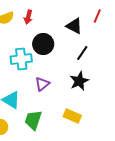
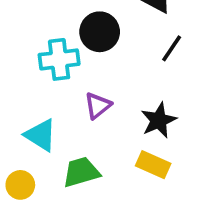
black star: (79, 81) -> (159, 120), moved
green trapezoid: (33, 120) -> (81, 172), turned 55

